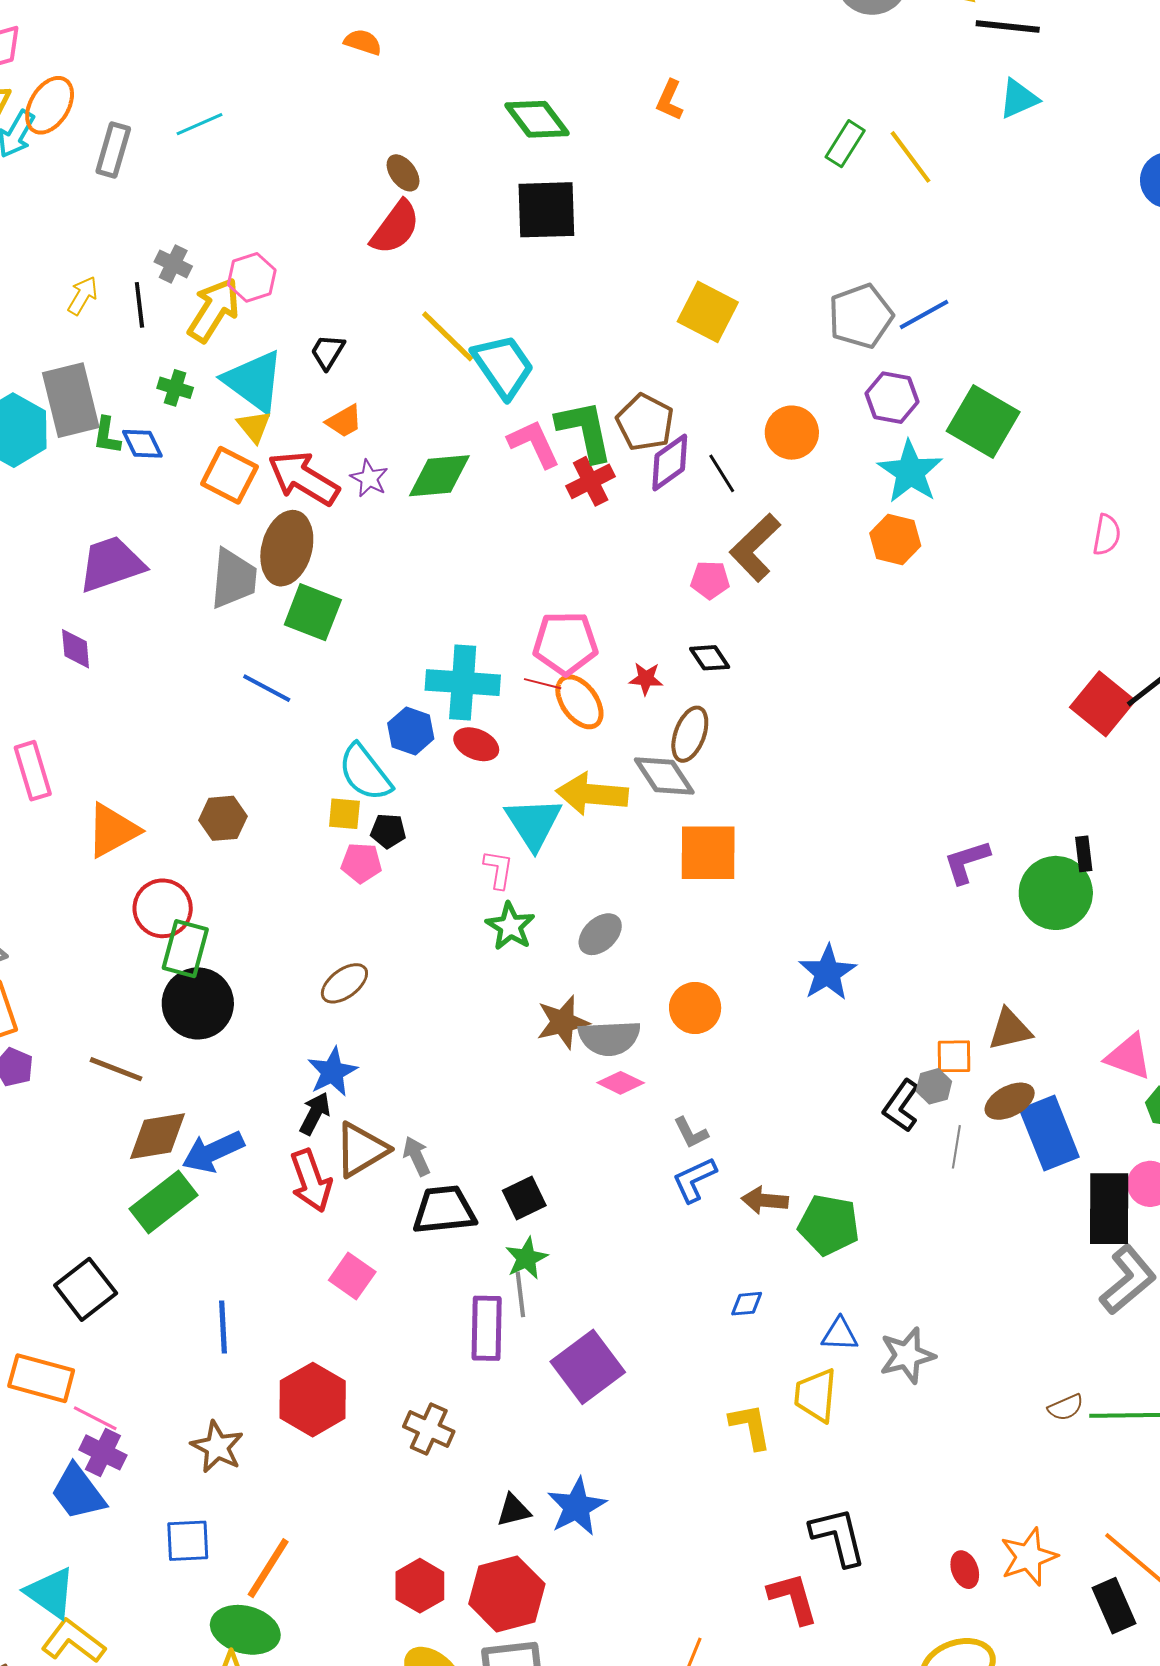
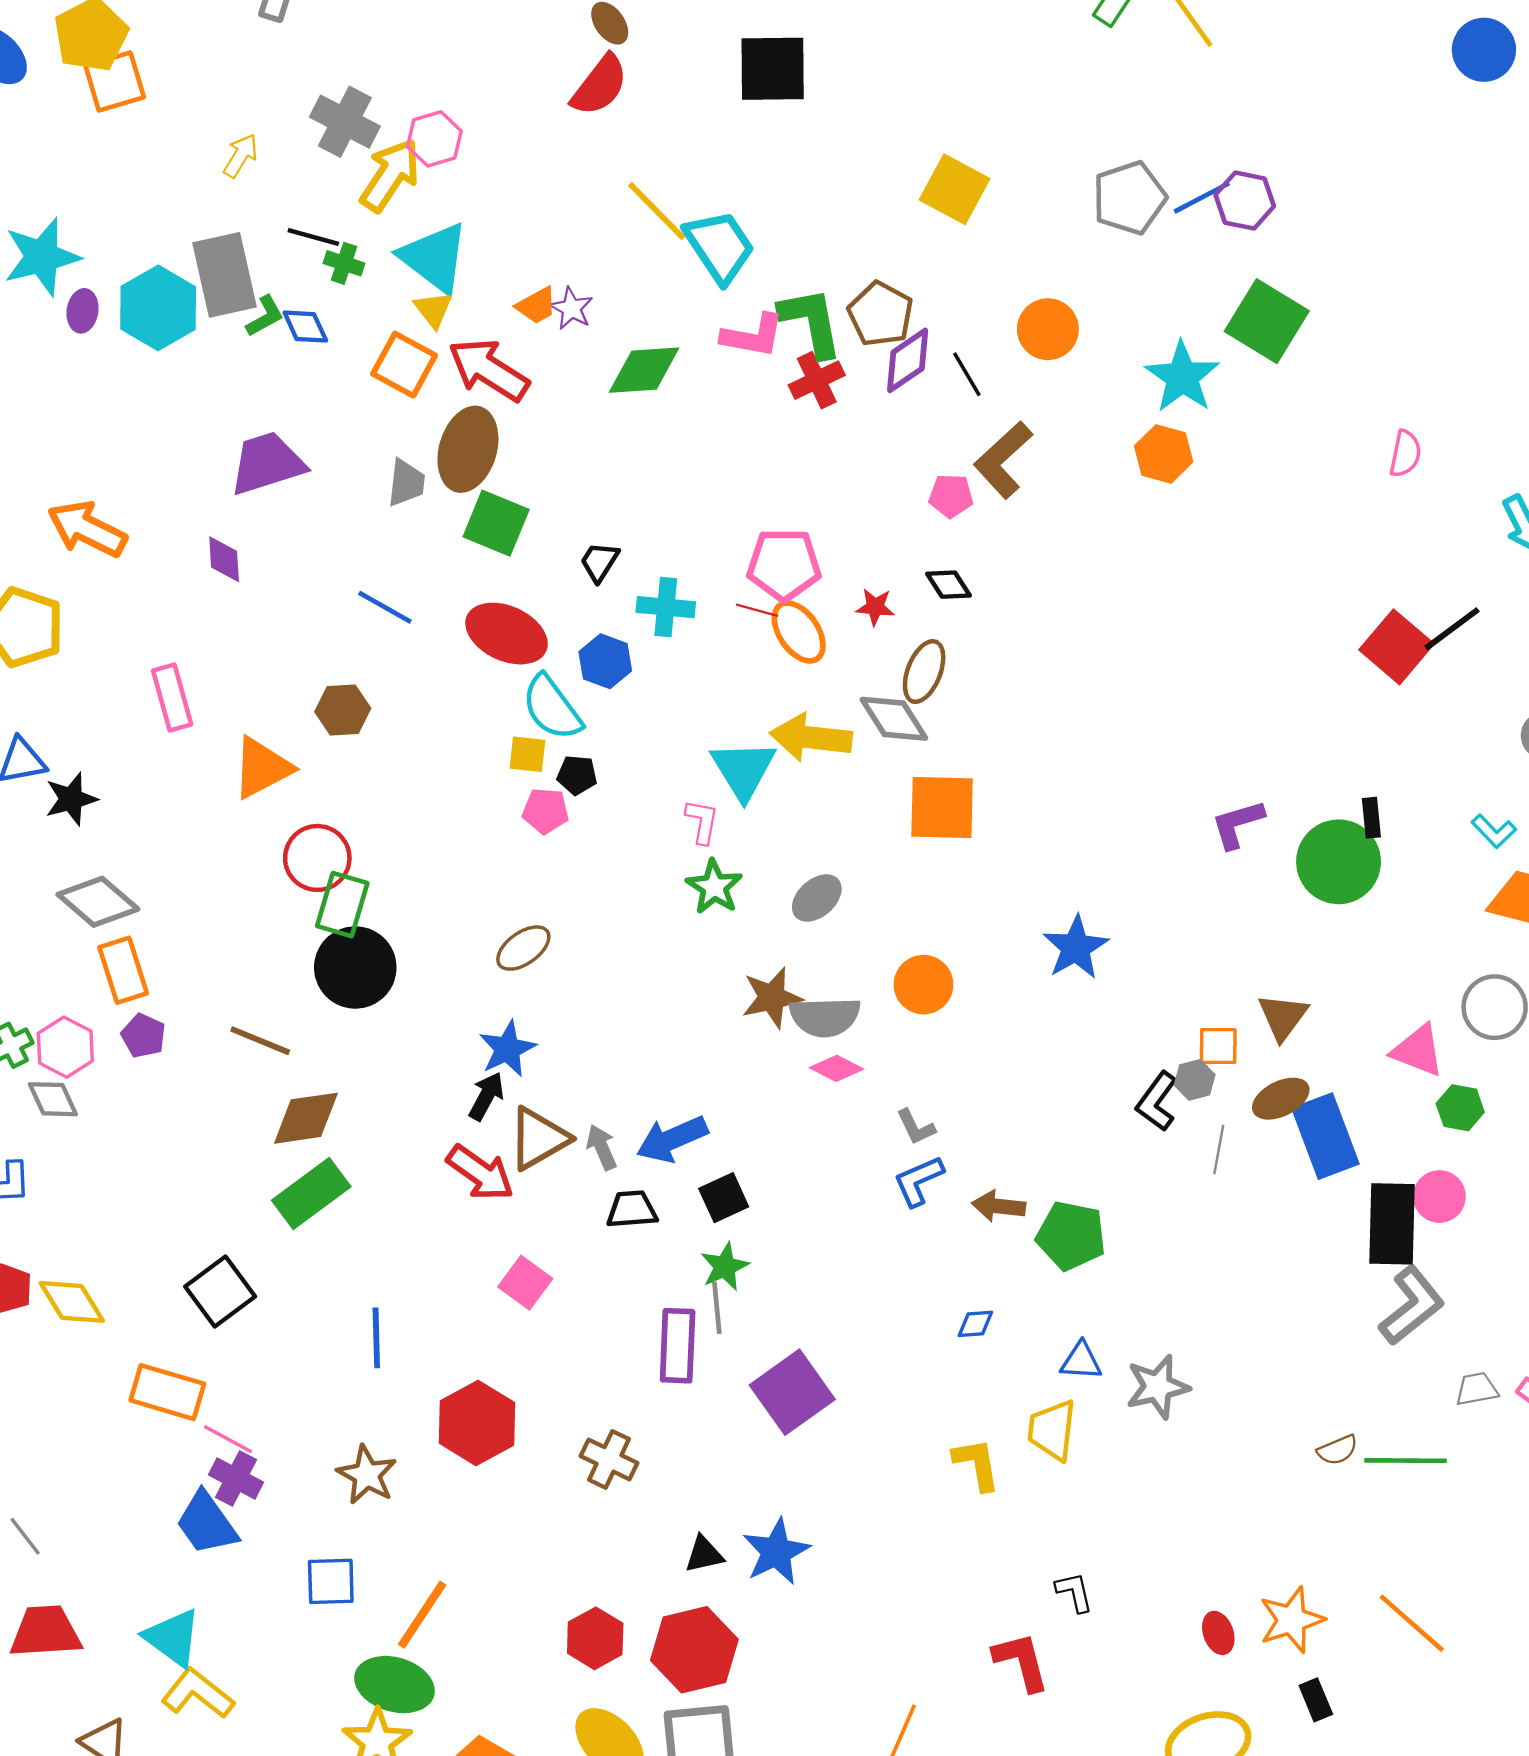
gray cross: (173, 264) -> (345, 122), size x1.6
black line: (139, 305) -> (313, 237), moved, turned -69
black trapezoid: (328, 352) -> (600, 562), moved
purple hexagon: (892, 398) -> (1245, 201), moved
green L-shape: (107, 436) -> (265, 316), turned -129
pink L-shape: (534, 444) -> (753, 336), turned 124
purple star: (369, 478) -> (571, 308), moved
gray trapezoid: (234, 579) -> (406, 483), size x0.7
cyan cross: (463, 683) -> (666, 607), size x0.7
blue line: (267, 688) -> (385, 607), moved
red ellipse: (476, 744) -> (507, 634), moved, size x1.6
brown hexagon: (223, 818) -> (343, 710), moved
brown triangle: (1010, 1029) -> (1283, 1017), turned -42
blue arrow: (213, 1152) -> (672, 1139), moved
red arrow: (311, 1181) -> (480, 1173), turned -36
black trapezoid: (444, 1210) -> (632, 1209), size x0.7
black L-shape: (838, 1536) -> (1074, 1592), size x0.6
black rectangle: (1114, 1606) -> (1316, 1700), moved, size x0.7

